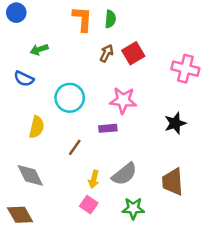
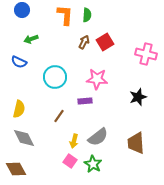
blue circle: (16, 13) -> (22, 10), moved
yellow semicircle: (37, 127) -> (19, 109), moved
green star: (133, 208) -> (93, 164), moved, turned 30

